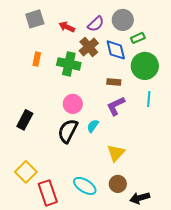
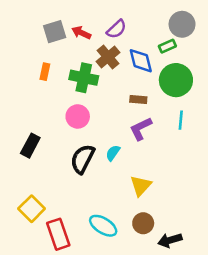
gray square: (35, 19) -> (55, 32), moved
gray circle: (123, 20) -> (182, 24), moved
pink circle: (73, 104) -> (78, 116), moved

